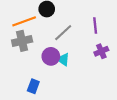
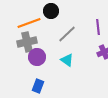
purple circle: (51, 56) -> (37, 57), moved

